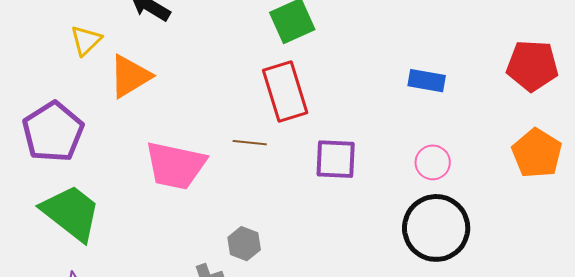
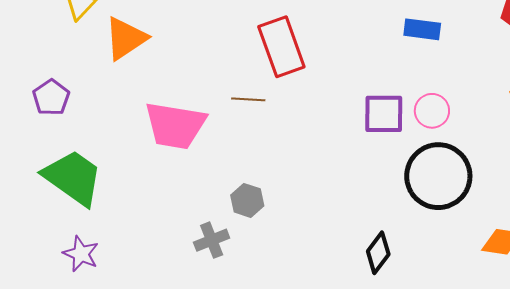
purple pentagon: (53, 132) -> (51, 98), size x0.6
purple square: (336, 159) -> (384, 114), moved

